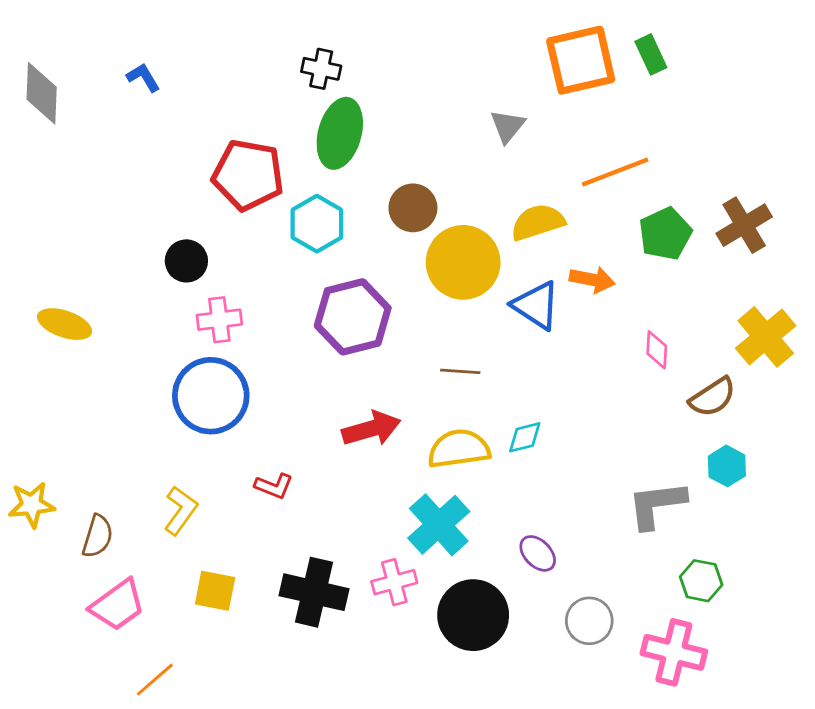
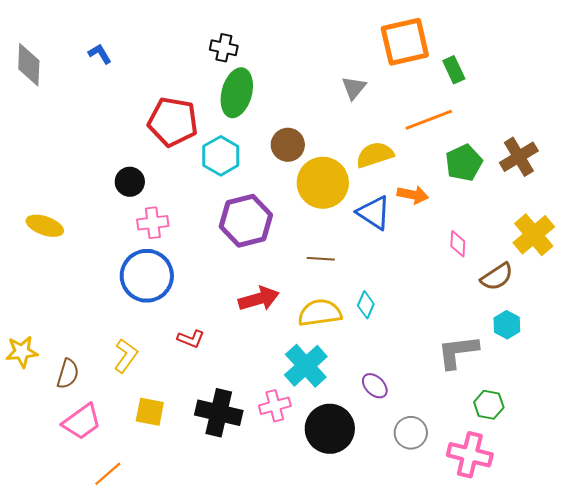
green rectangle: (651, 54) -> (454, 70), moved
cyan diamond: (525, 437) -> (366, 305), turned -52

